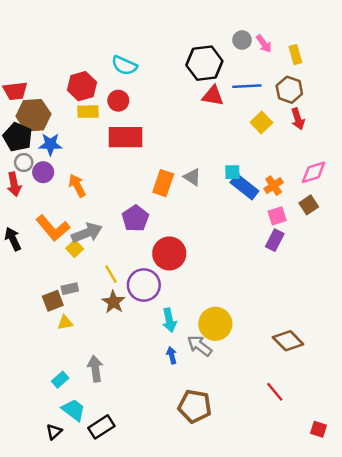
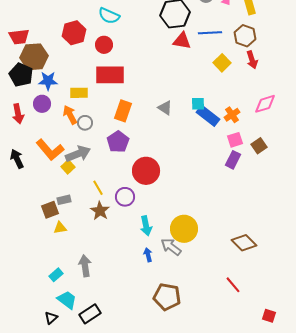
yellow rectangle: (88, 112) -> (79, 93), moved
gray circle: (24, 163) -> (85, 123), moved
orange rectangle: (163, 183) -> (123, 111), moved
brown square: (309, 205) -> (259, 146), moved
purple circle: (144, 285) -> (125, 197), size x0.7

